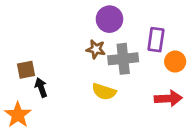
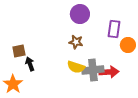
brown star: (96, 49) -> (76, 42), moved
gray cross: (123, 59) -> (93, 70), moved
red arrow: (168, 98) -> (109, 72), moved

